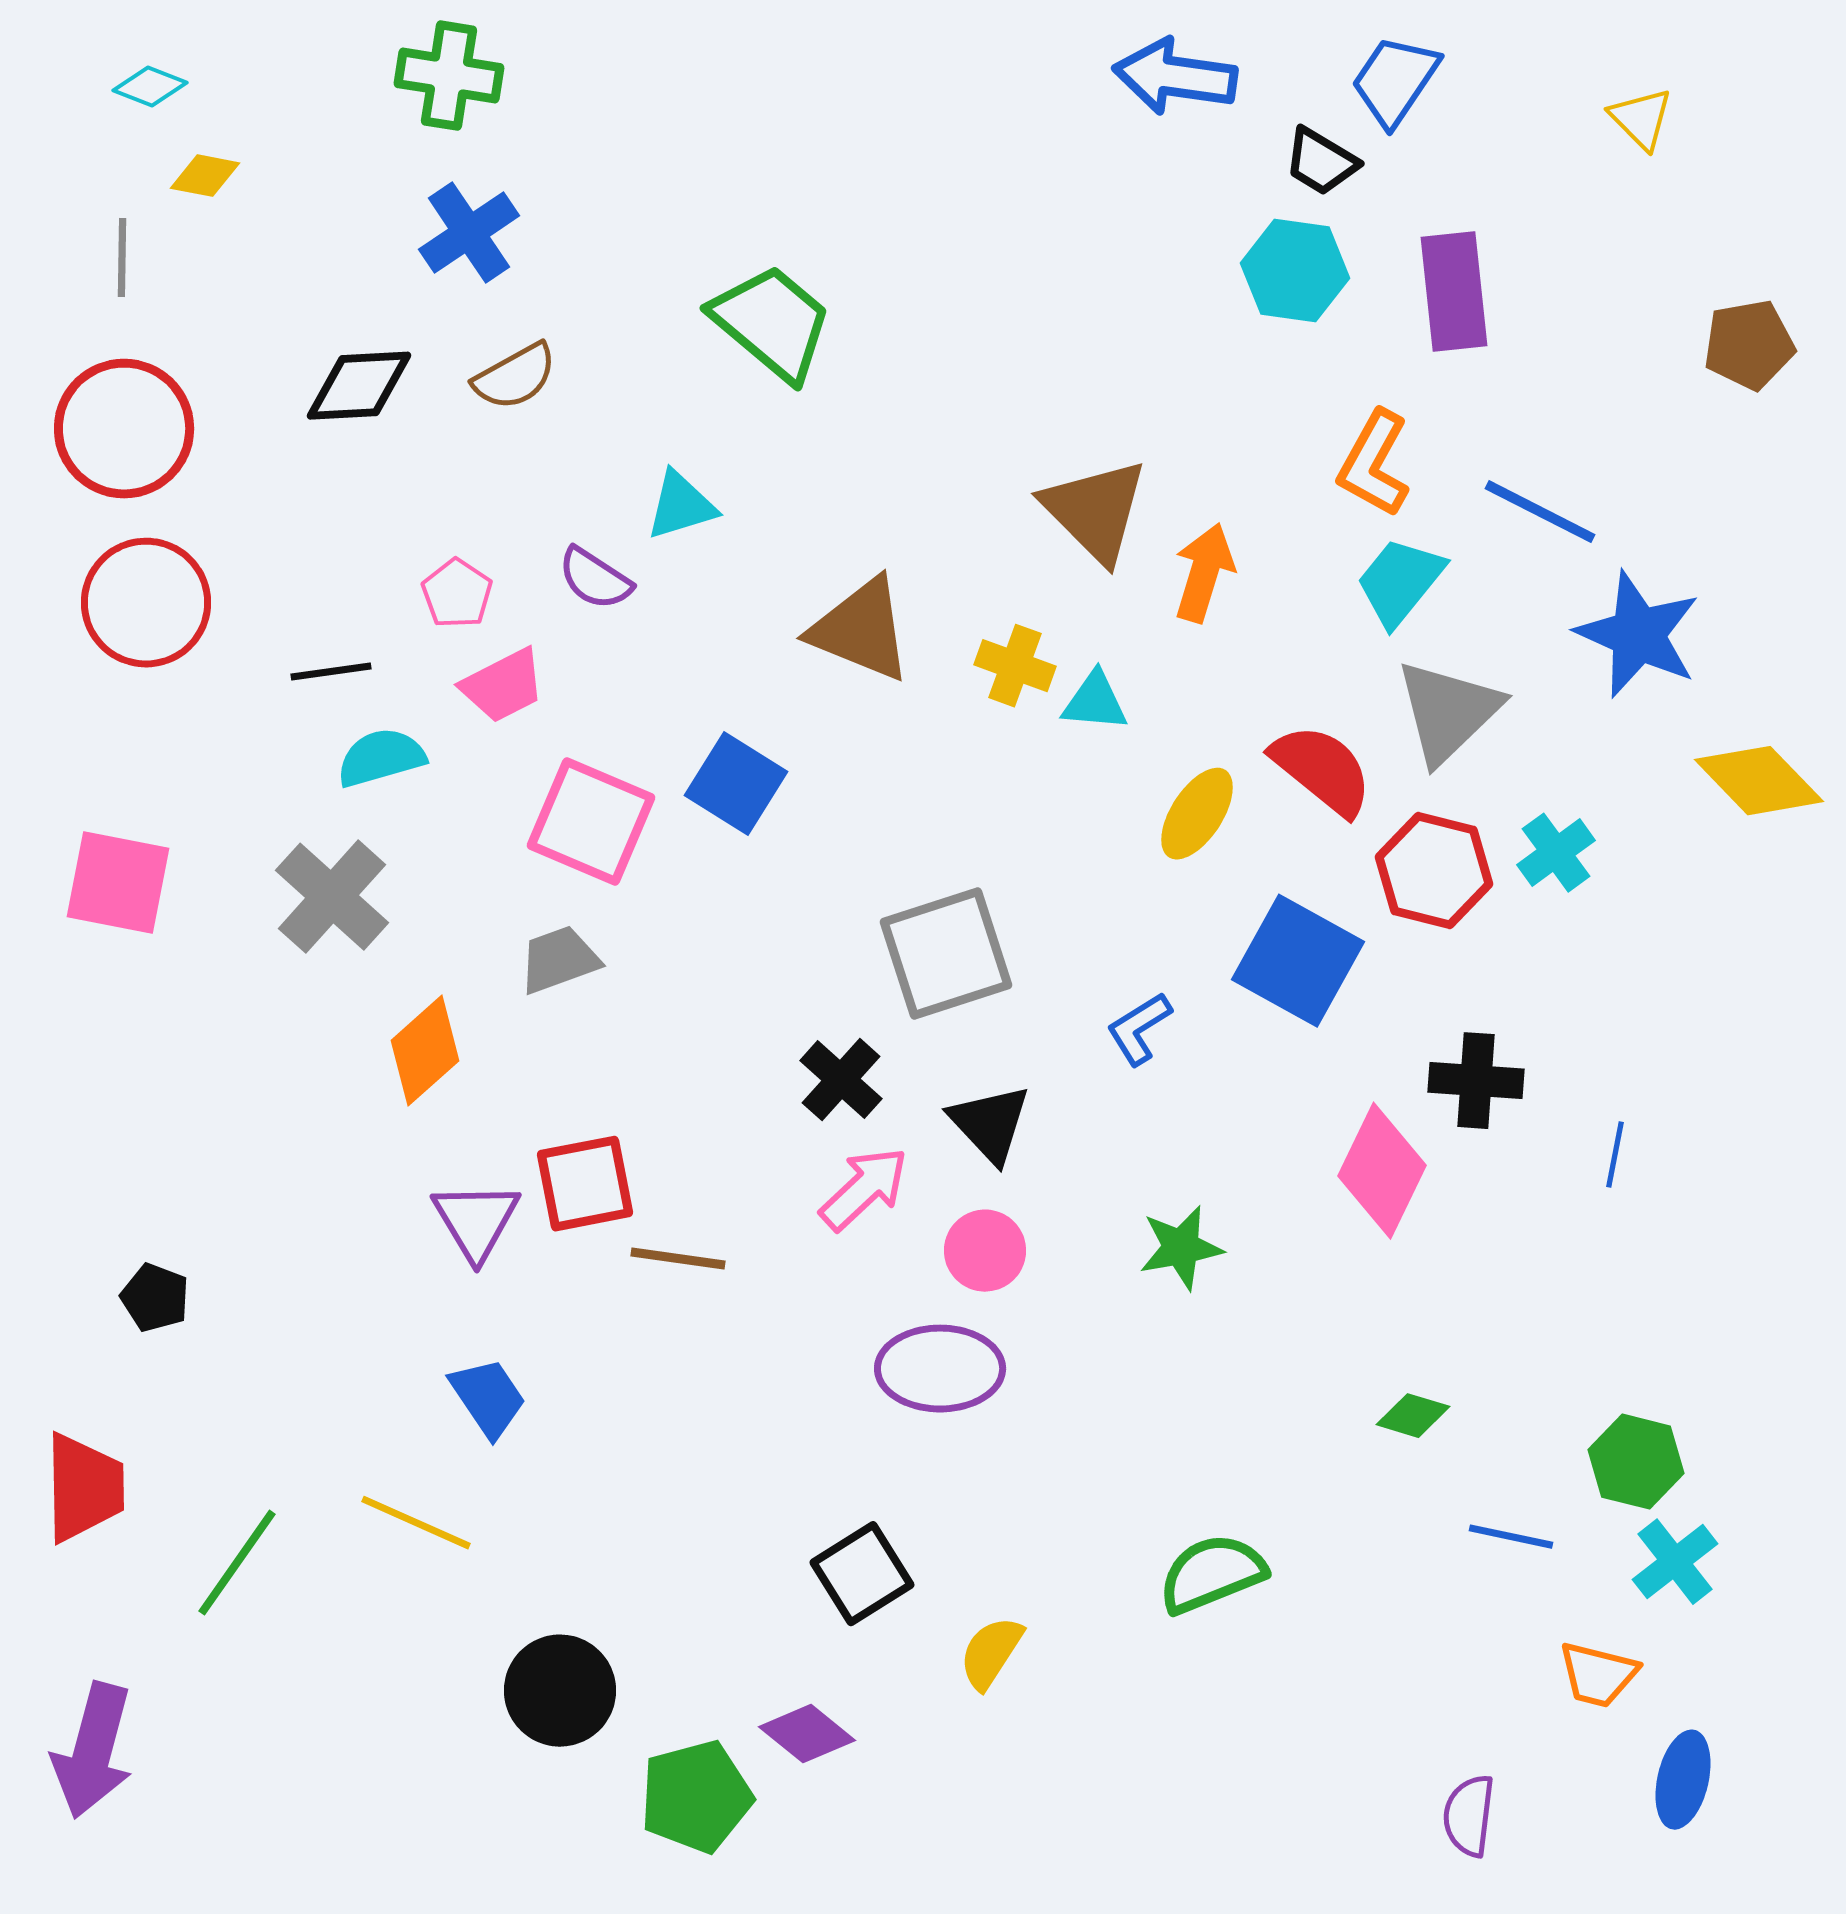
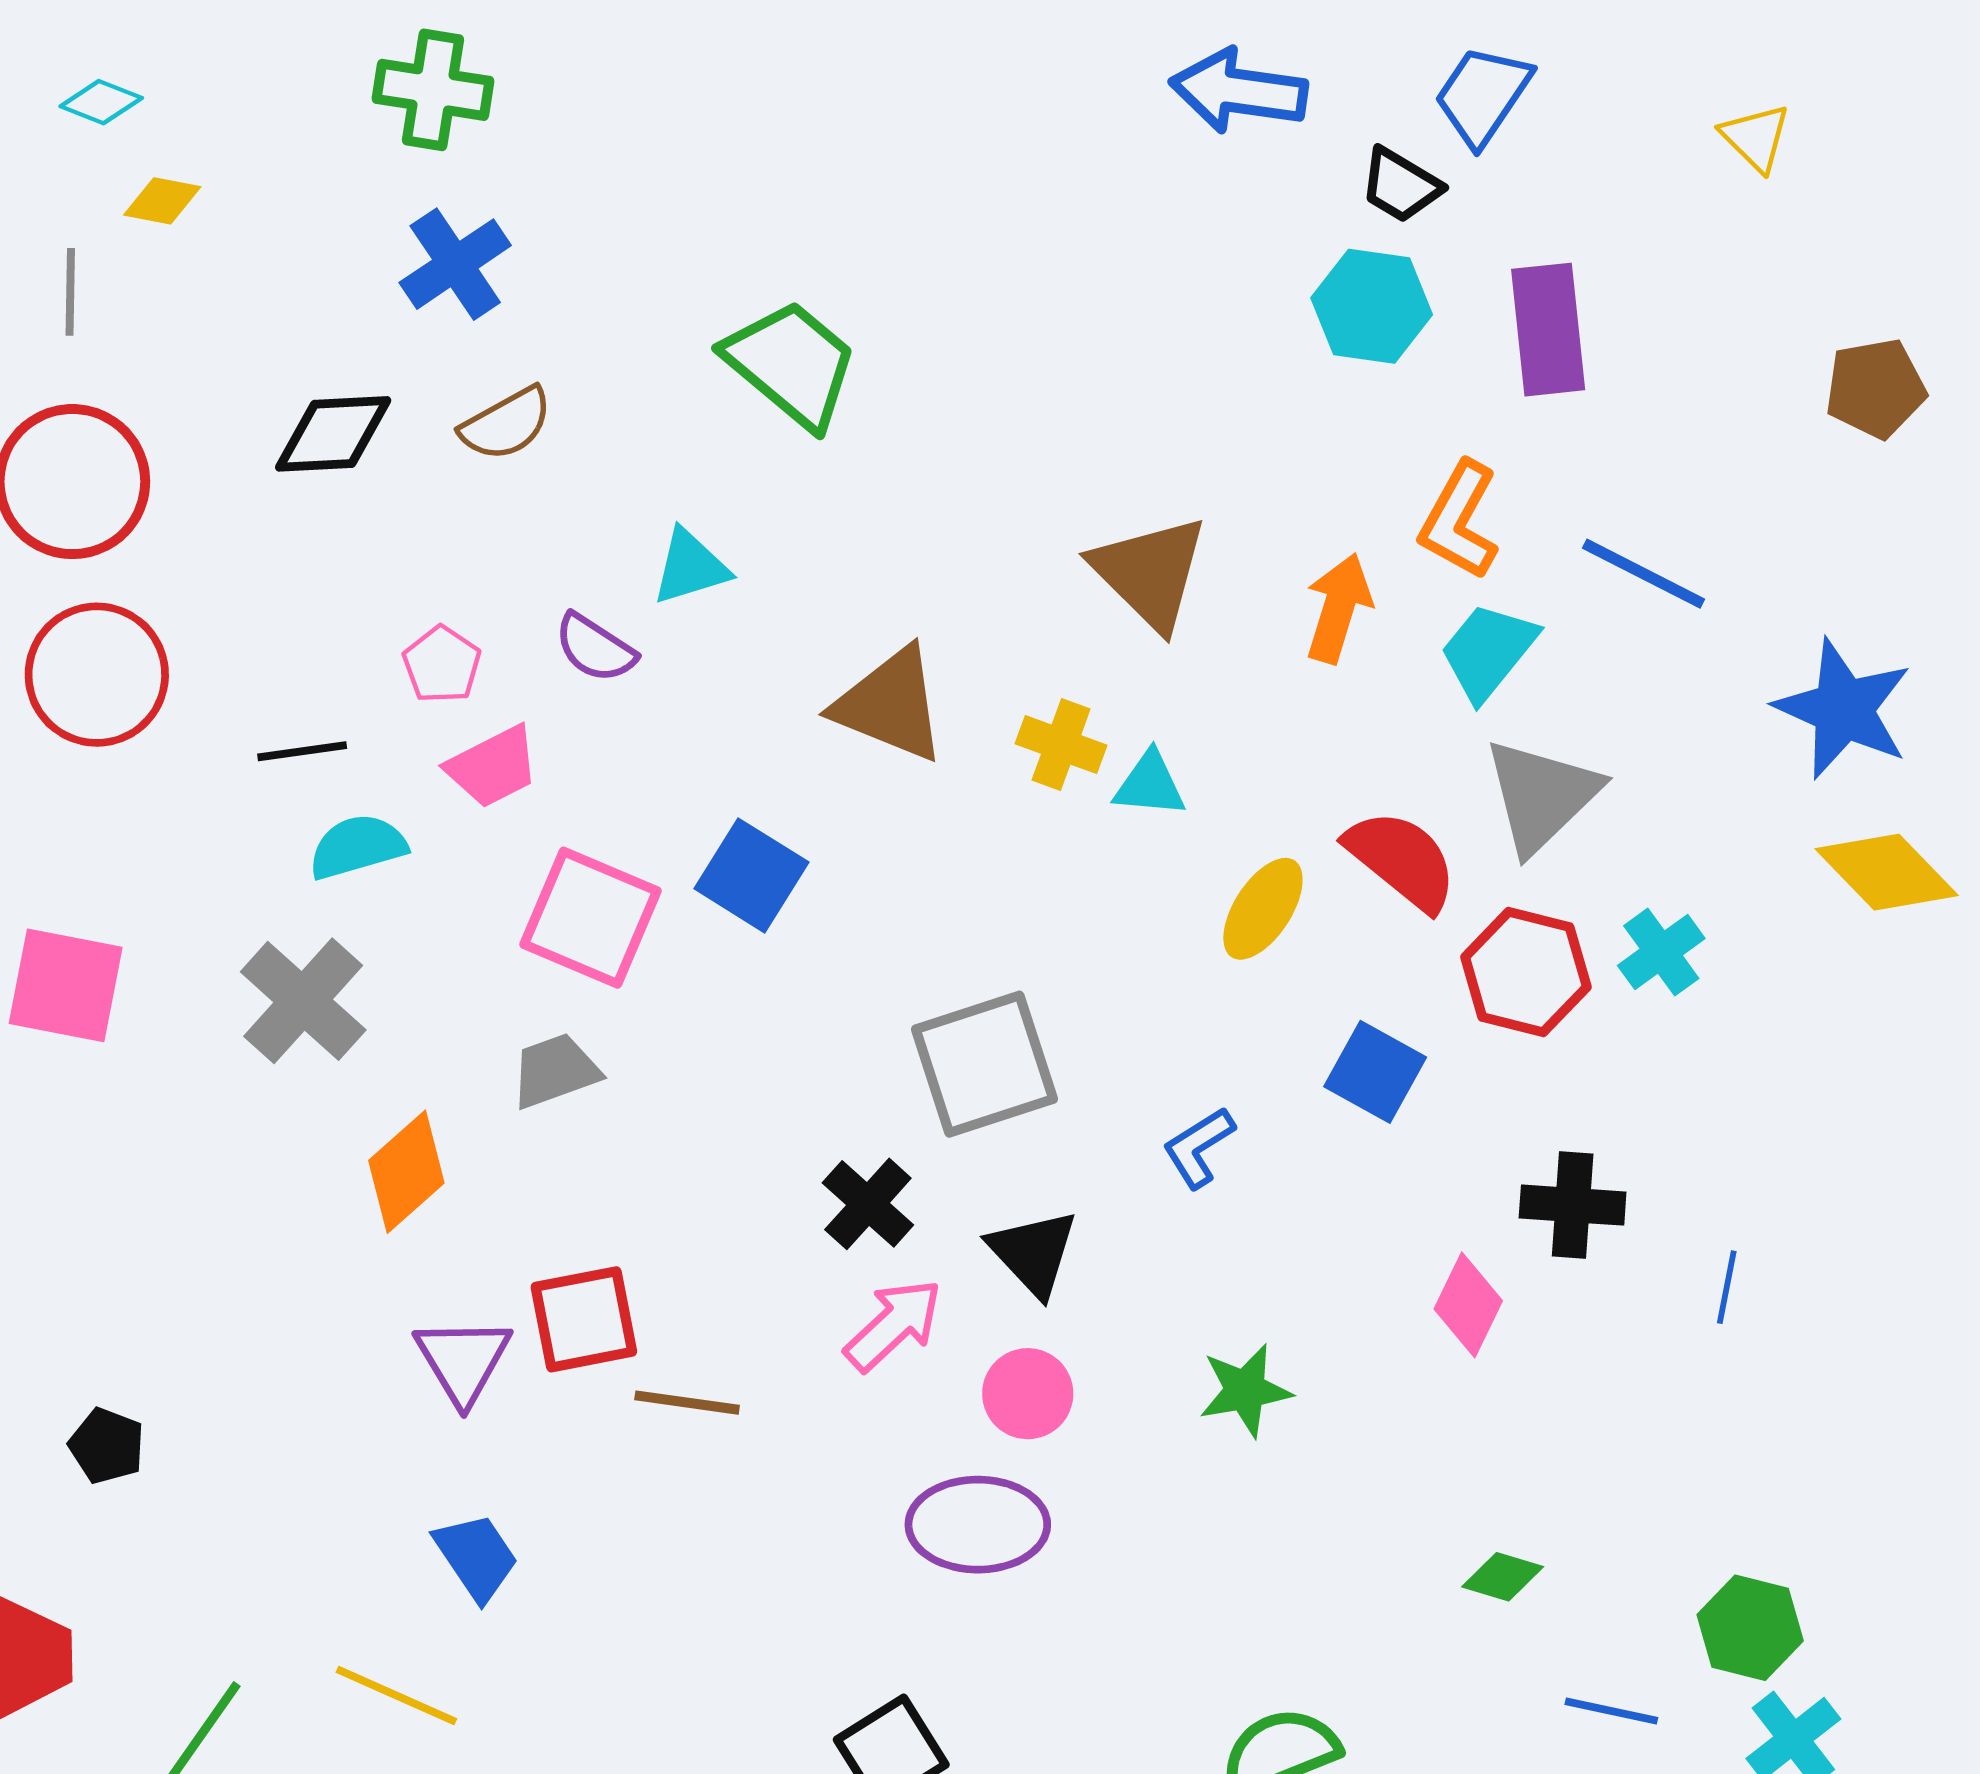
orange arrow: (1204, 573) -> (1338, 608), moved
blue star: (1638, 635) -> (1843, 709), moved
blue square: (1298, 961) -> (1375, 1072), size x0.7
pink diamond: (1382, 1171) -> (1468, 1305), size x0.7

